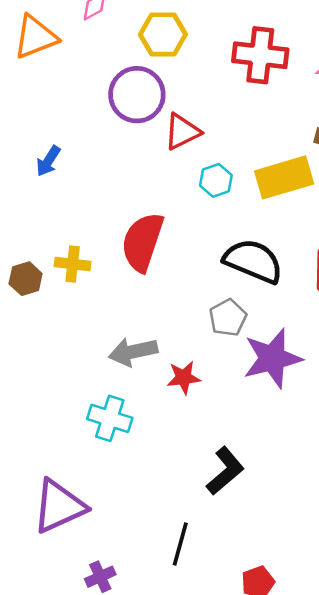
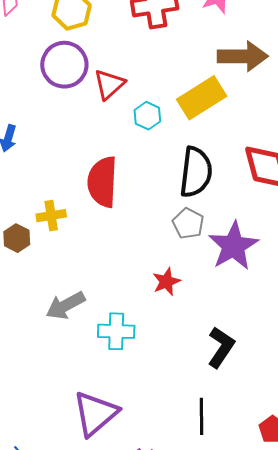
black semicircle: (253, 261) -> (196, 172), turned 90
gray arrow: (133, 352) -> (66, 305), moved

